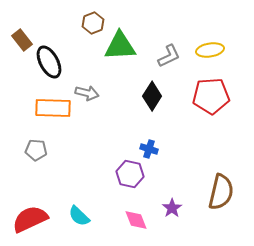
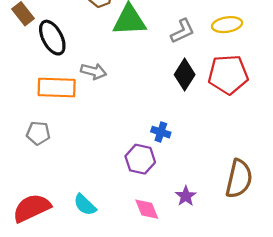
black diamond: (152, 96) -> (185, 75), moved

